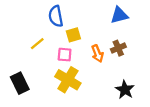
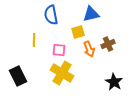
blue triangle: (119, 15) -> (91, 14), moved
yellow square: (73, 35) -> (78, 32), moved
yellow line: (37, 44) -> (34, 40), turned -48

